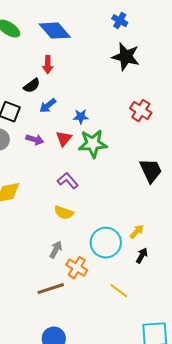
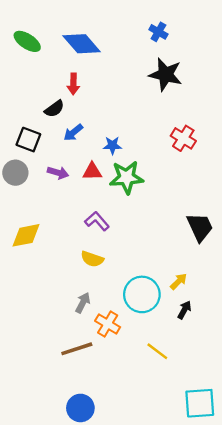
red triangle: (64, 139) -> (92, 171), turned 48
black trapezoid: (151, 171) -> (200, 227), moved

